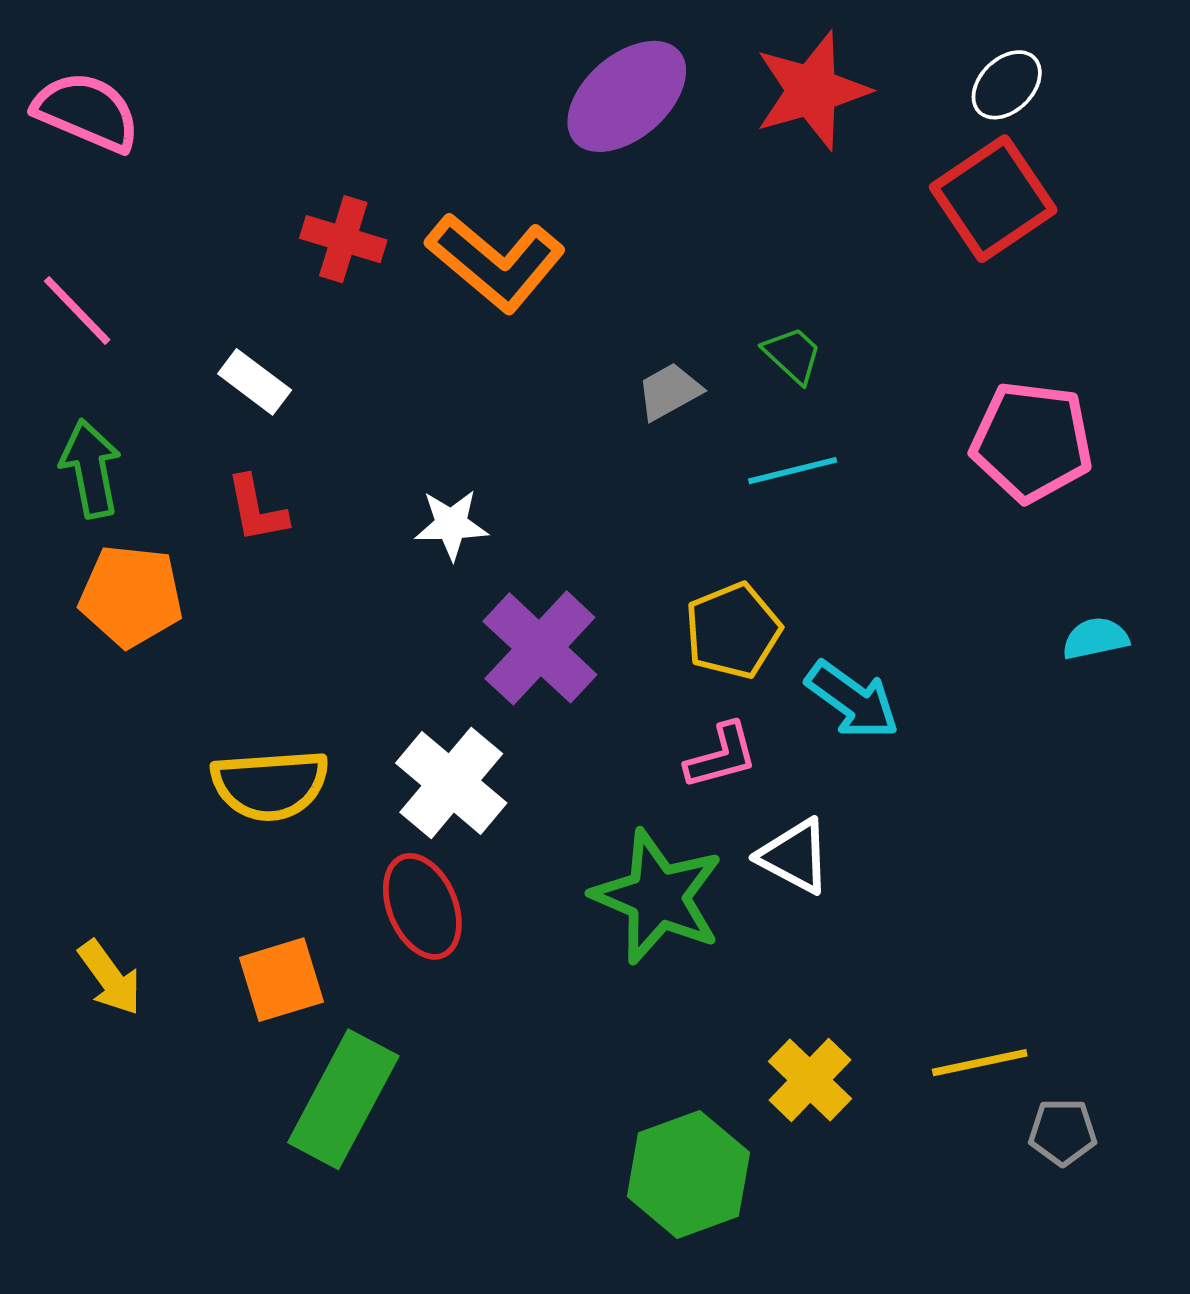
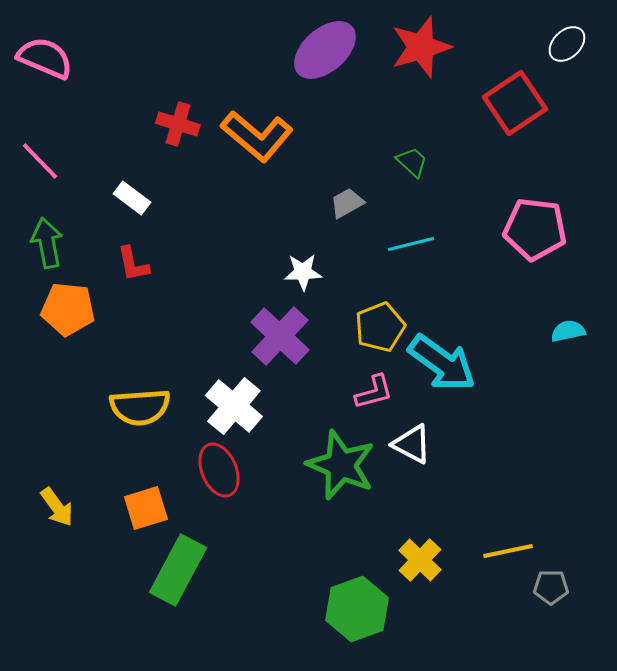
white ellipse: (1007, 85) -> (567, 44), moved
green trapezoid: (793, 355) -> (412, 162), moved
white star: (451, 525) -> (303, 272), moved
cyan arrow: (852, 700) -> (442, 363), size x1.4

